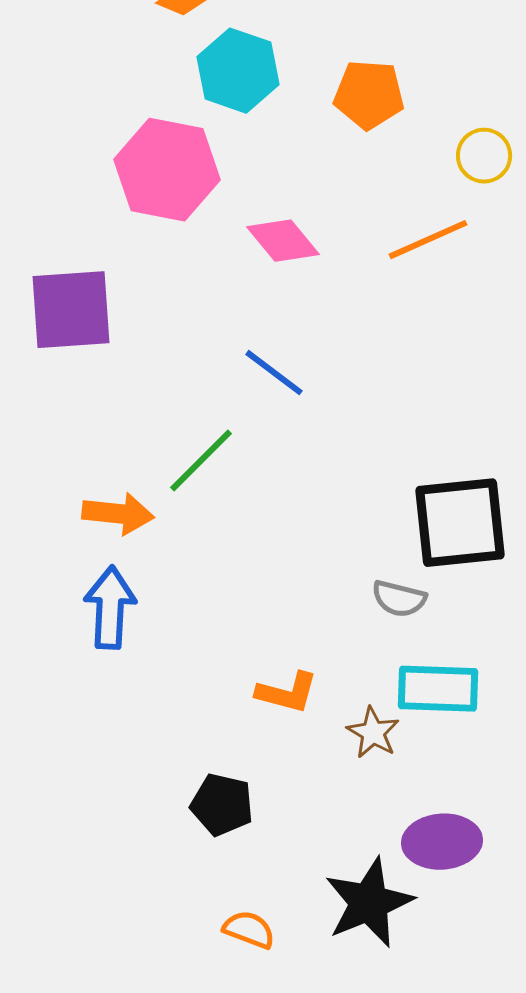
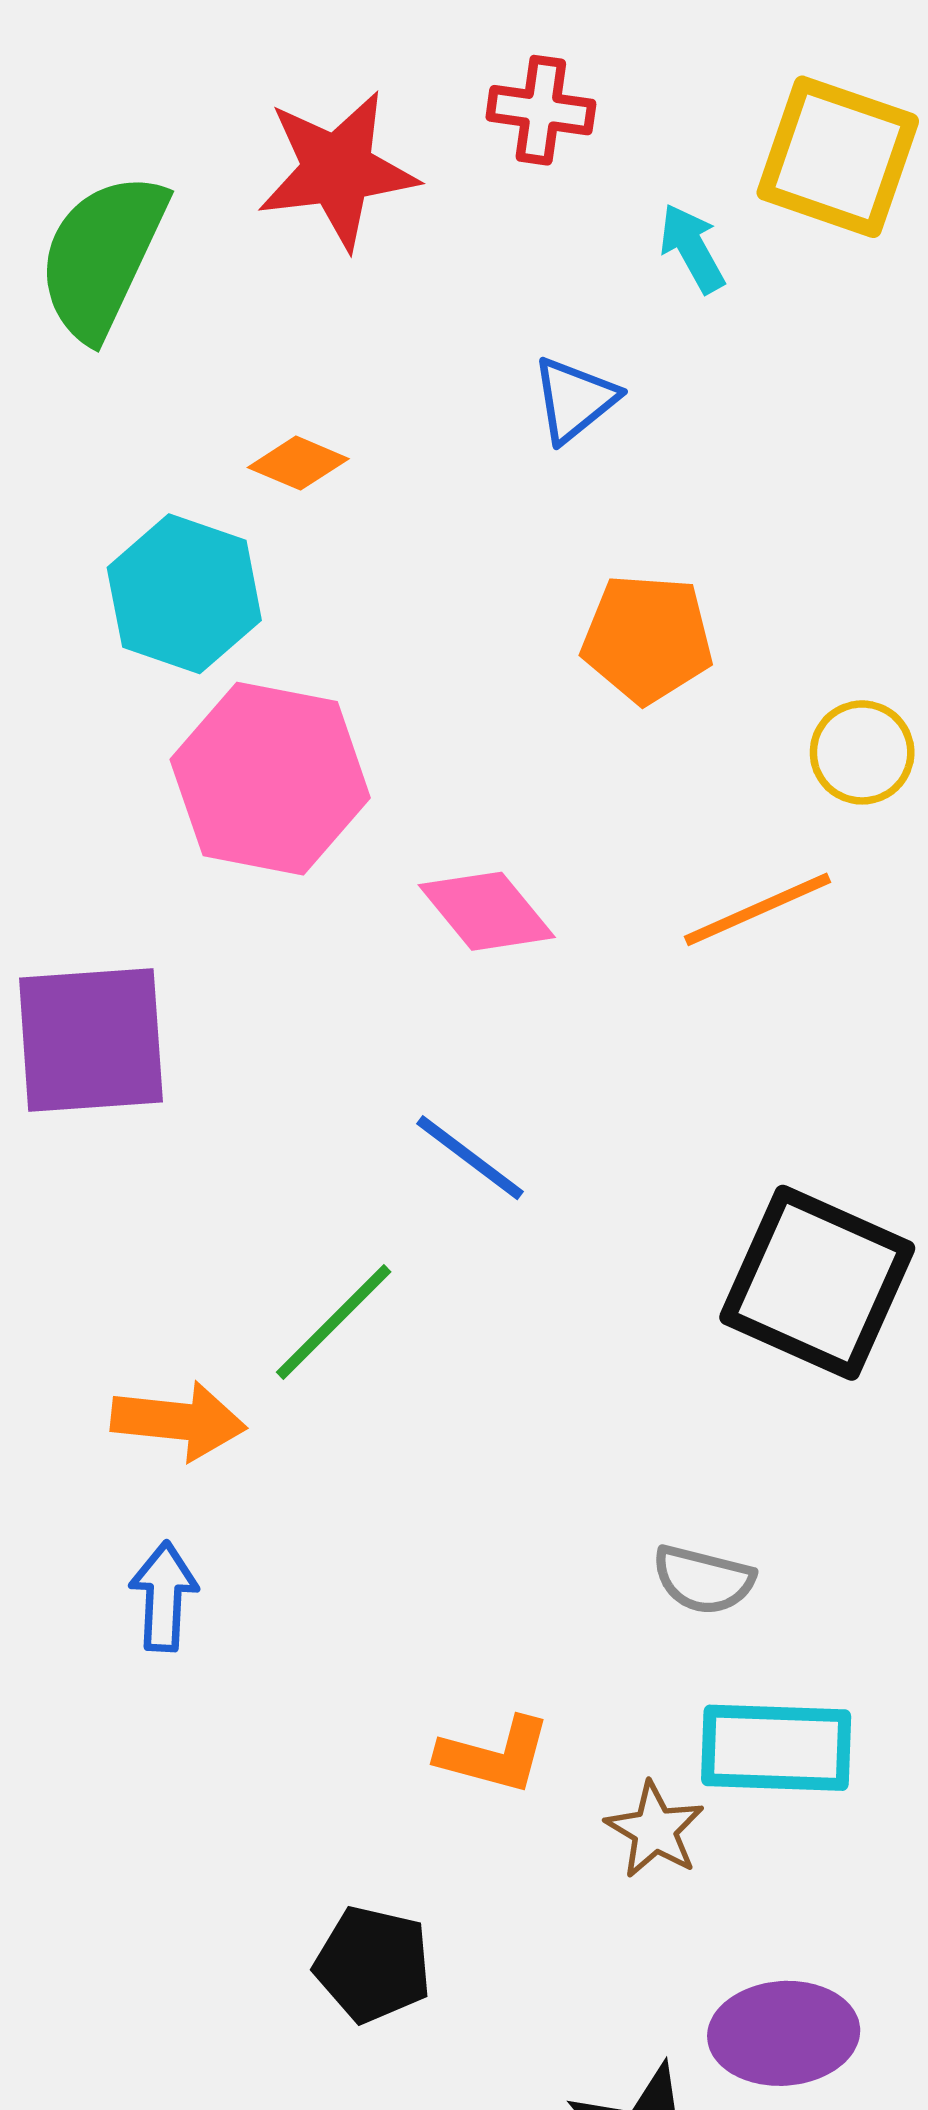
cyan hexagon: (238, 71) -> (184, 594), moved
black square: (460, 523) -> (817, 1283), moved, turned 30
blue arrow: (110, 608) -> (164, 1596), size x0.7

